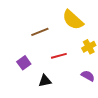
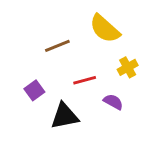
purple semicircle: (88, 76) -> (113, 102), moved
black triangle: (45, 81) -> (65, 116), size x1.5

